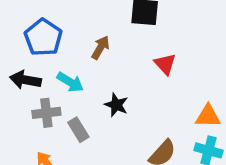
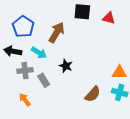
brown arrow: (101, 48) -> (57, 32), size x1.5
red triangle: (165, 64) -> (109, 18), moved, turned -32

